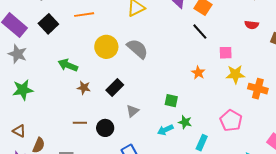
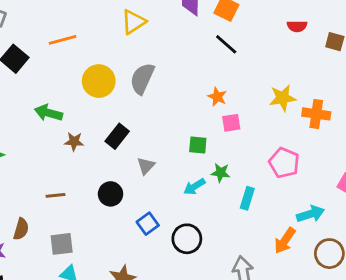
gray semicircle: (137, 49) -> (142, 79), turned -100
pink square: (226, 53) -> (231, 123), moved
orange star: (198, 73) -> (217, 97), moved
brown line: (80, 123) -> (56, 195), moved

